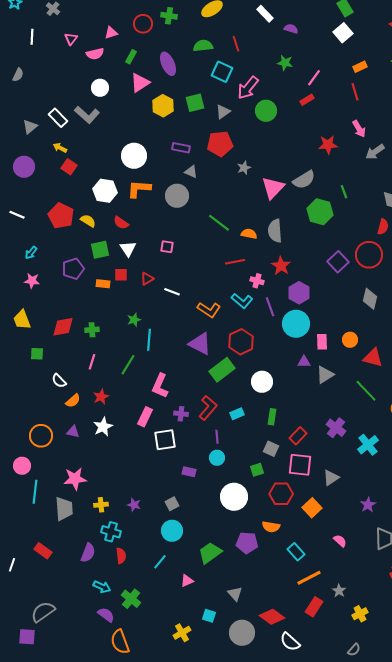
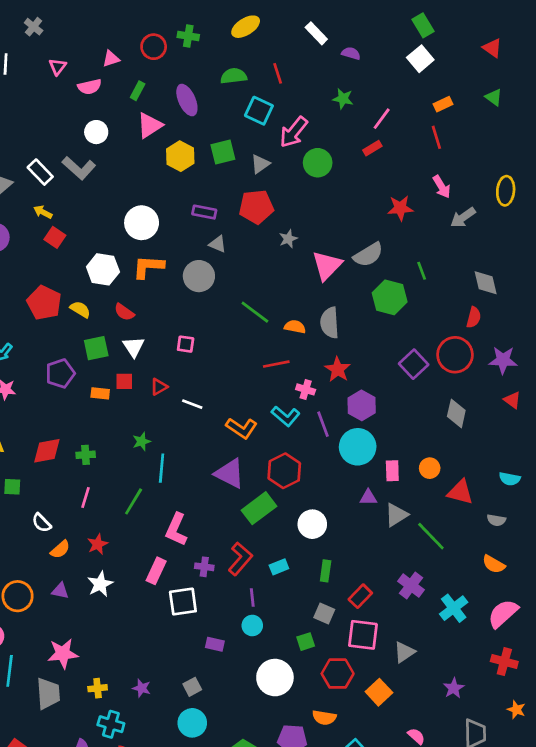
green line: (366, 391) -> (431, 536), moved

